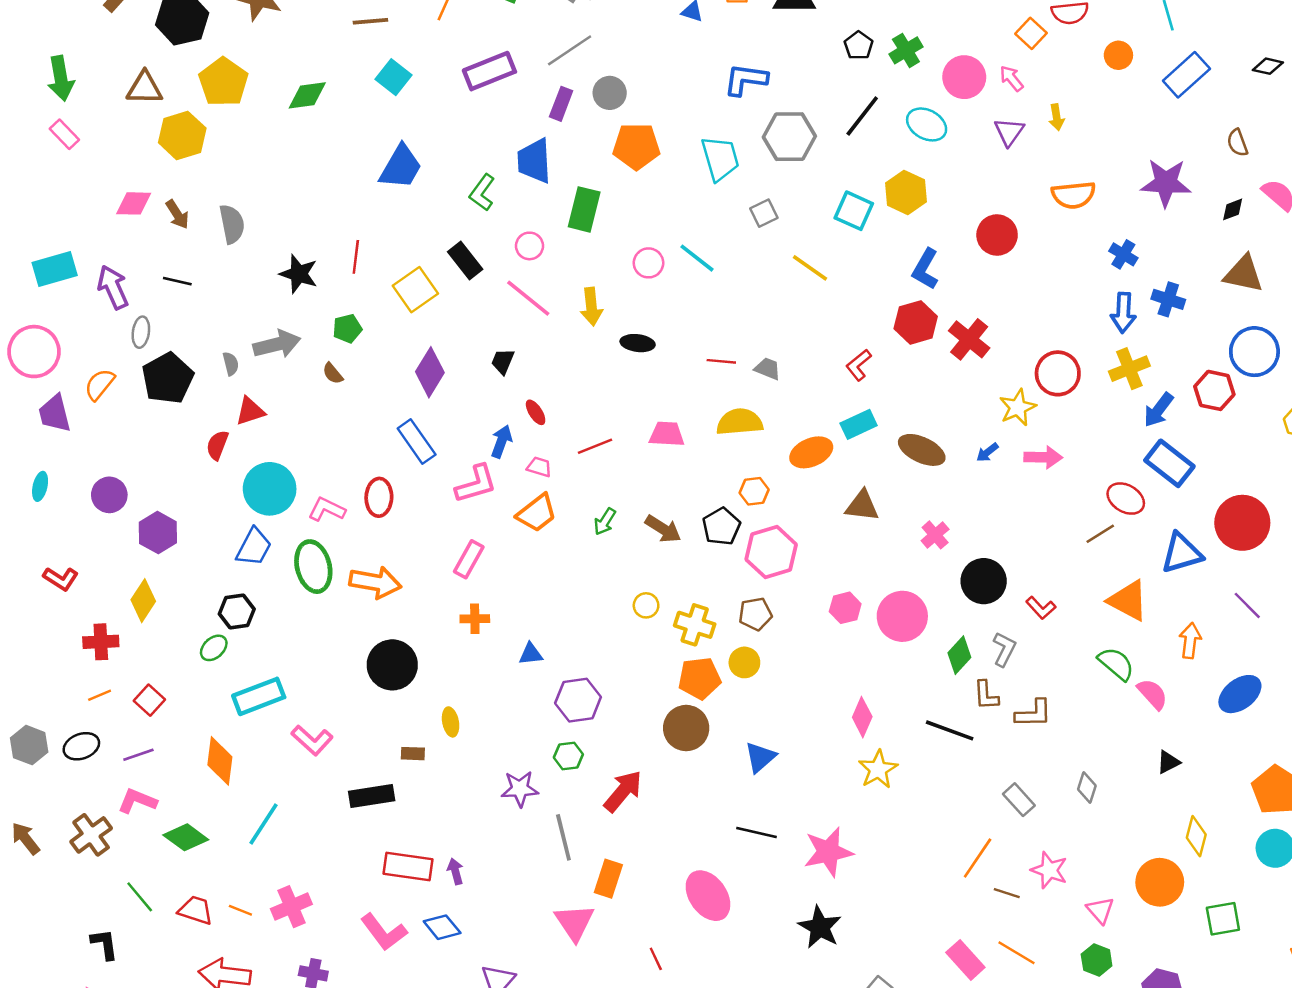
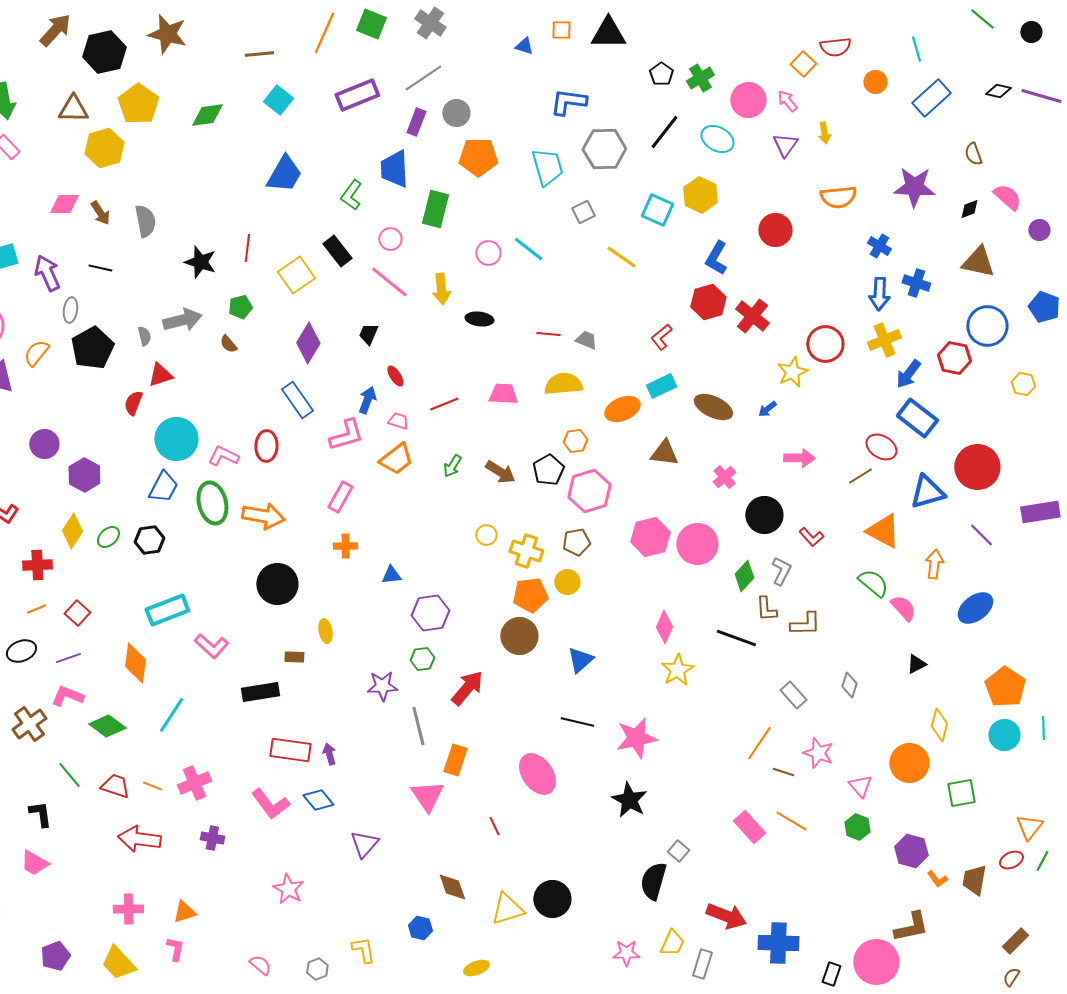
pink arrow: (1043, 457) -> (799, 458), moved
pink hexagon: (845, 608) -> (650, 537), size x1.5
green ellipse: (214, 648) -> (108, 537), moved

